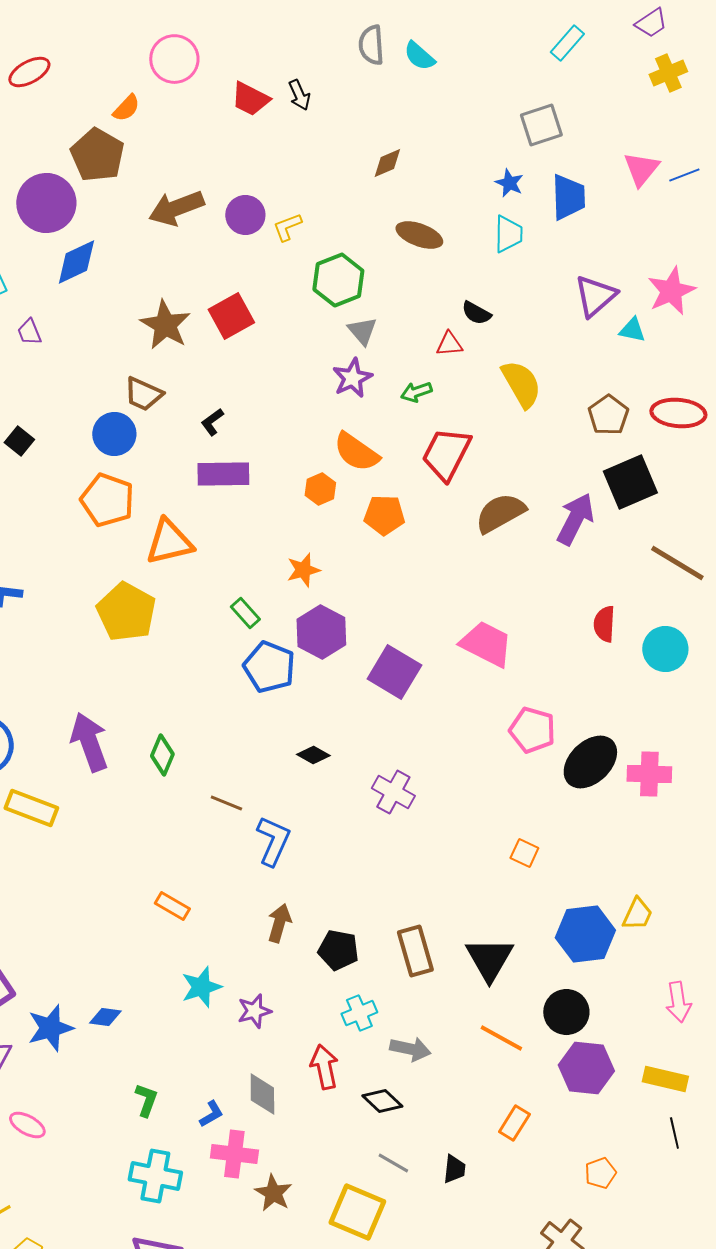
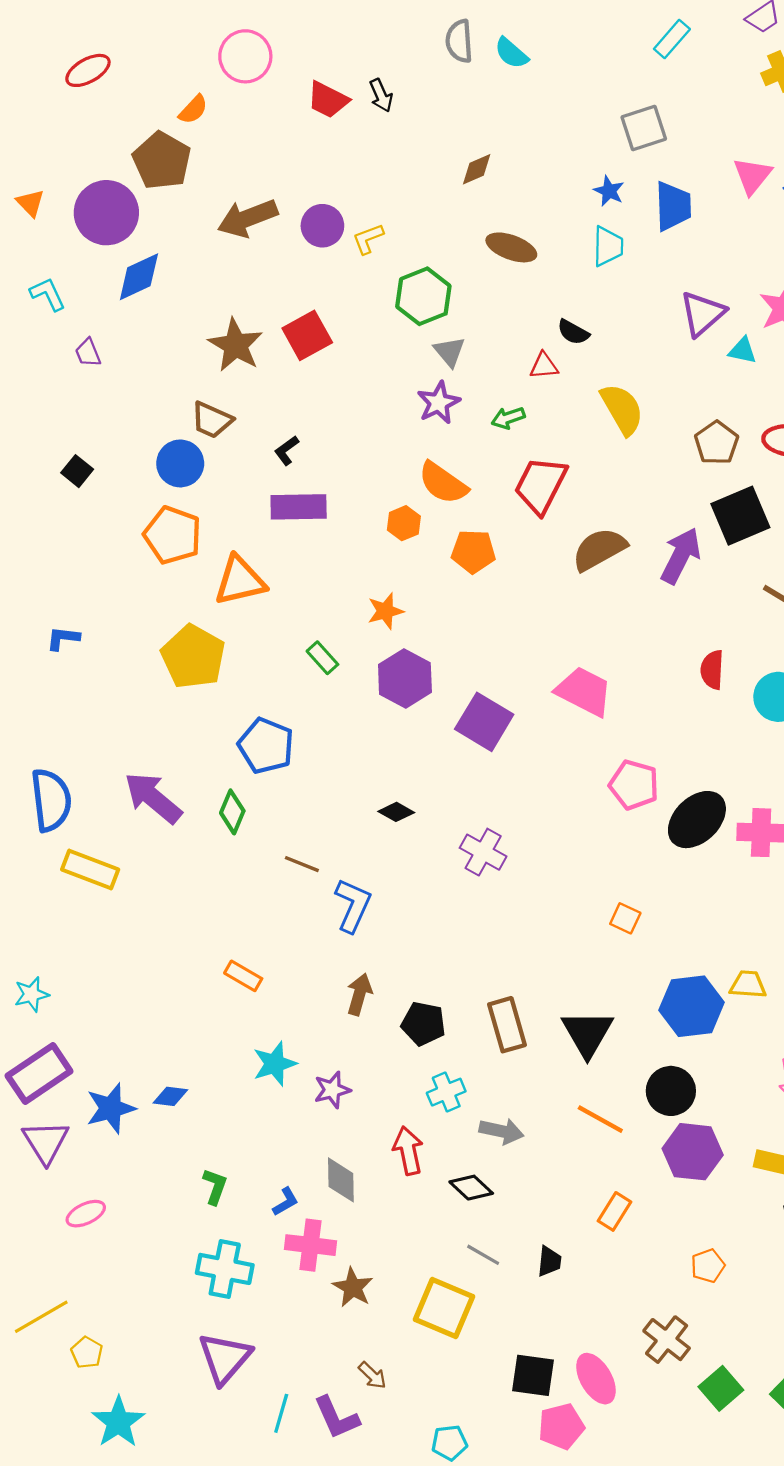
blue pentagon: (269, 667) -> (266, 746), moved
purple arrow: (89, 742) -> (153, 798), turned -30
yellow trapezoid: (637, 914) -> (748, 985), turned -111
pink ellipse: (27, 1125) -> (86, 1214), turned -54

